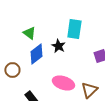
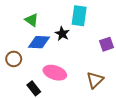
blue diamond: (36, 54) -> (39, 42), turned 40
pink ellipse: (63, 83) -> (55, 73), moved

